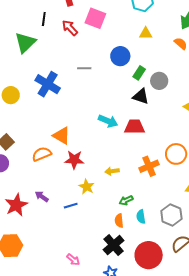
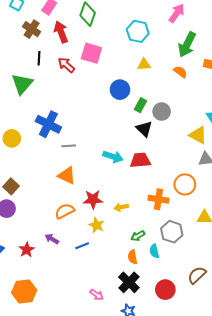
gray line: (84, 68) -> (69, 146), moved
black triangle: (141, 96) -> (144, 129), turned 30
orange semicircle: (42, 154) -> (65, 211), moved
red star: (74, 160) -> (93, 199), moved
orange cross: (149, 166) -> (158, 199), turned 36
red star: (16, 205) -> (27, 250), size x0.7
gray hexagon: (171, 215) -> (172, 232), moved
red circle: (149, 255) -> (165, 290), size x0.7
pink arrow: (73, 260) -> (97, 295), moved

